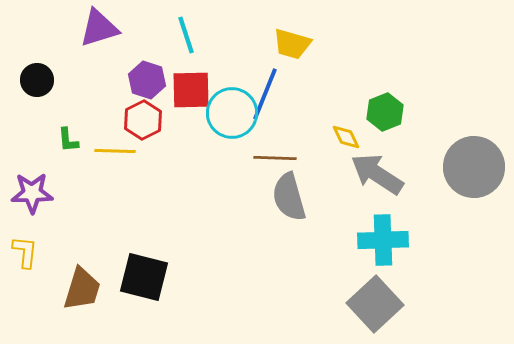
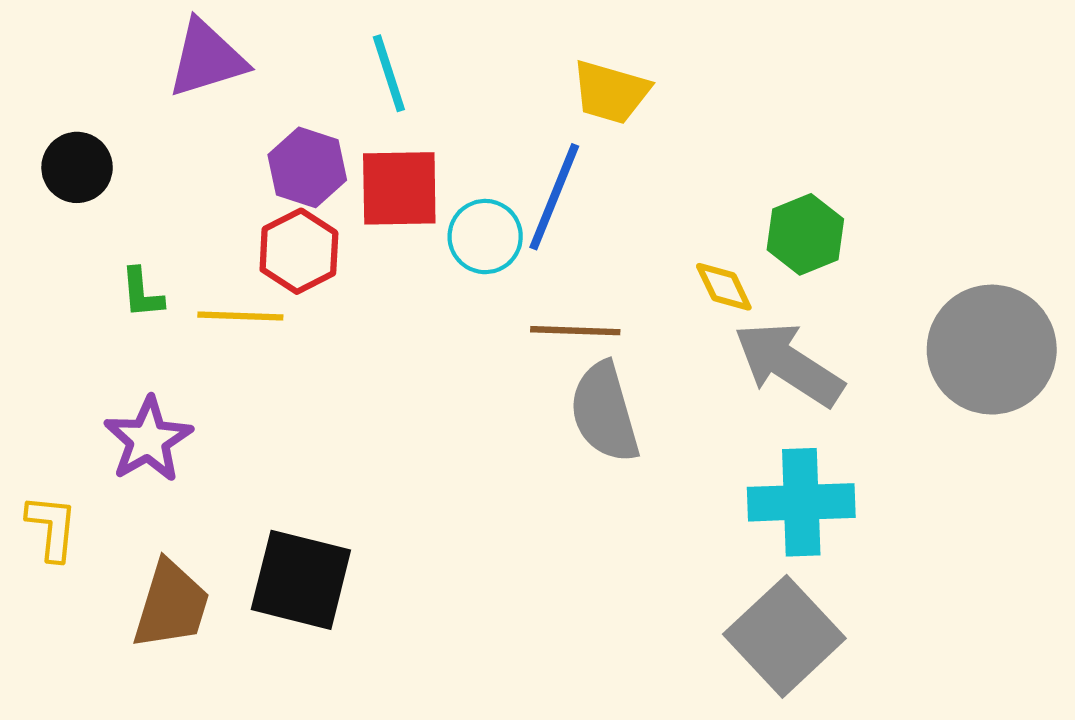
cyan circle: (232, 113) -> (485, 237), size x0.7
purple star: (32, 193) -> (148, 440), moved, turned -30

